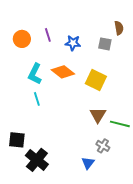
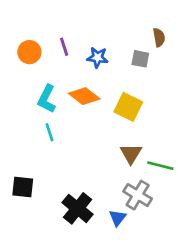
gray cross: (103, 146) -> (138, 195), size x1.5
black cross: (37, 160) -> (77, 208), moved

